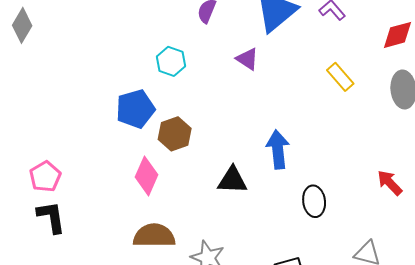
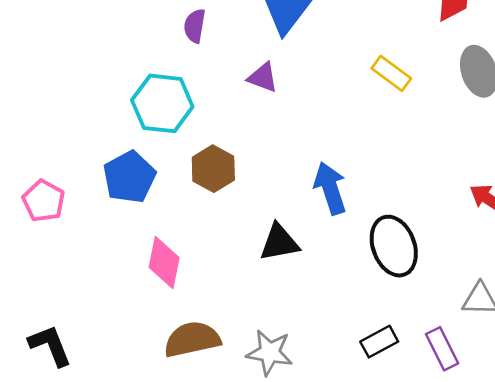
cyan hexagon: (171, 61) -> (162, 103), size x1.5
brown hexagon: (175, 134) -> (213, 169), moved
pink pentagon: (45, 177) -> (44, 201), moved
black ellipse: (314, 201) -> (394, 246), size x1.4

